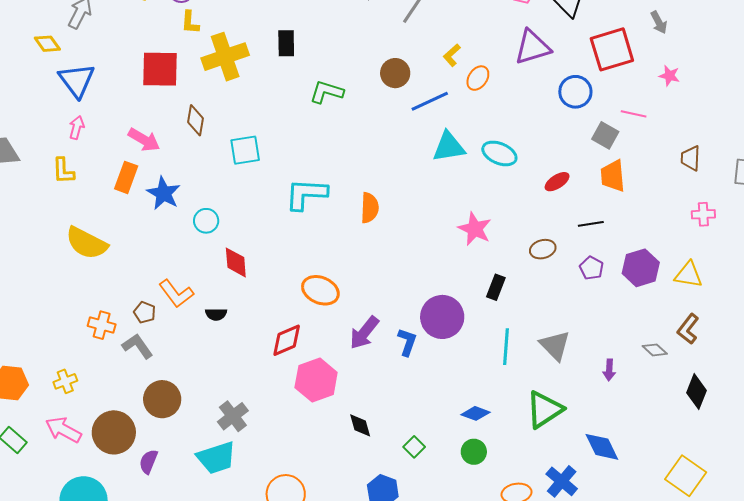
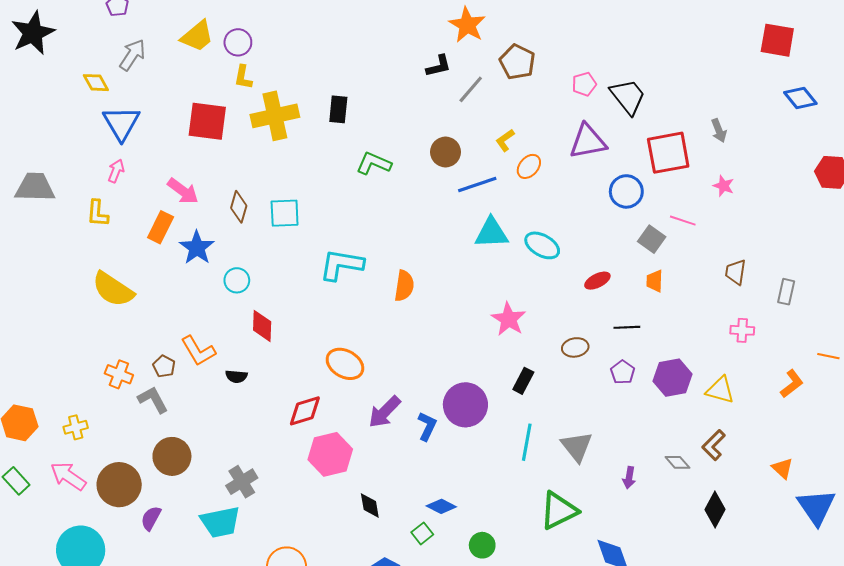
brown diamond: (195, 120) -> (239, 207), moved
orange trapezoid: (613, 176) -> (655, 281), size x0.7
blue diamond: (476, 413) -> (441, 506), moved

